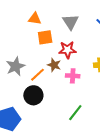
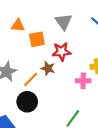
orange triangle: (35, 19) -> (18, 25), moved
pink cross: (73, 76) -> (83, 81), moved

